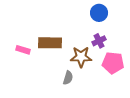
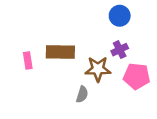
pink rectangle: (23, 50) -> (28, 61), turned 64

